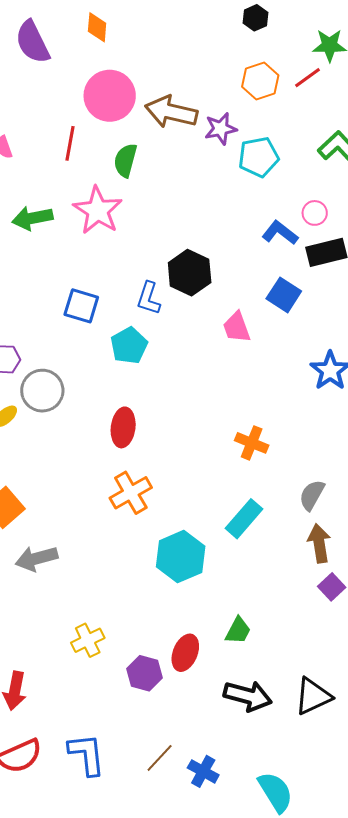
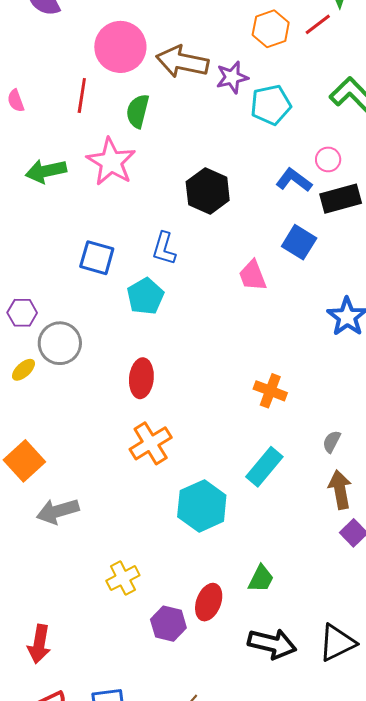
black hexagon: (190, 273) -> (208, 191), moved
gray semicircle: (312, 495) -> (332, 442), size x0.7
yellow cross: (88, 640) -> (123, 578), moved

